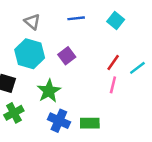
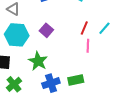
blue cross: (59, 121) -> (51, 83), turned -30

